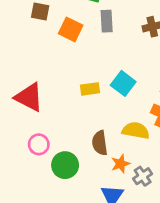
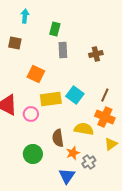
orange square: (71, 29) -> (36, 74), moved
yellow rectangle: (90, 89) -> (51, 99), size x1.5
pink circle: (39, 144) -> (31, 114), moved

